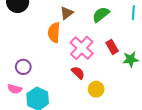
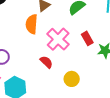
red semicircle: (78, 73) -> (46, 62), moved

